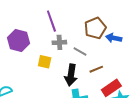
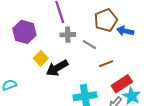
yellow square: (45, 62) -> (41, 58), moved, turned 32
black arrow: (71, 75) -> (57, 68), moved, turned 50

